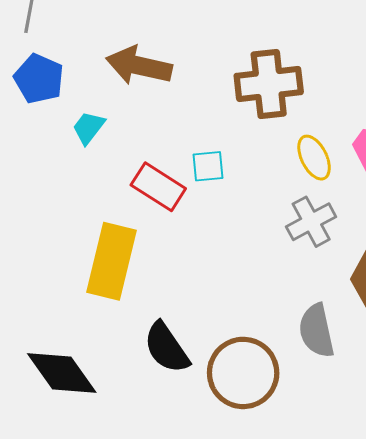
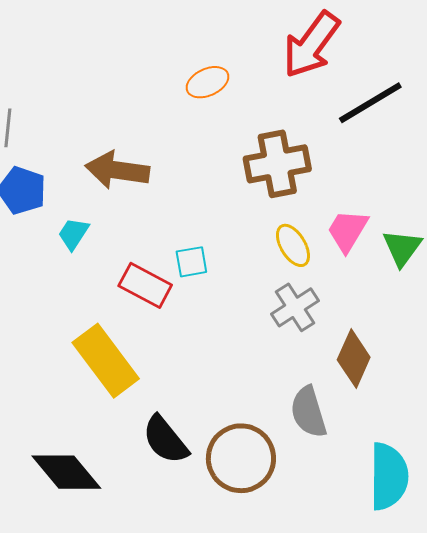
brown cross: (269, 84) -> (277, 164), moved
yellow rectangle: (111, 261) -> (106, 361), turned -46

